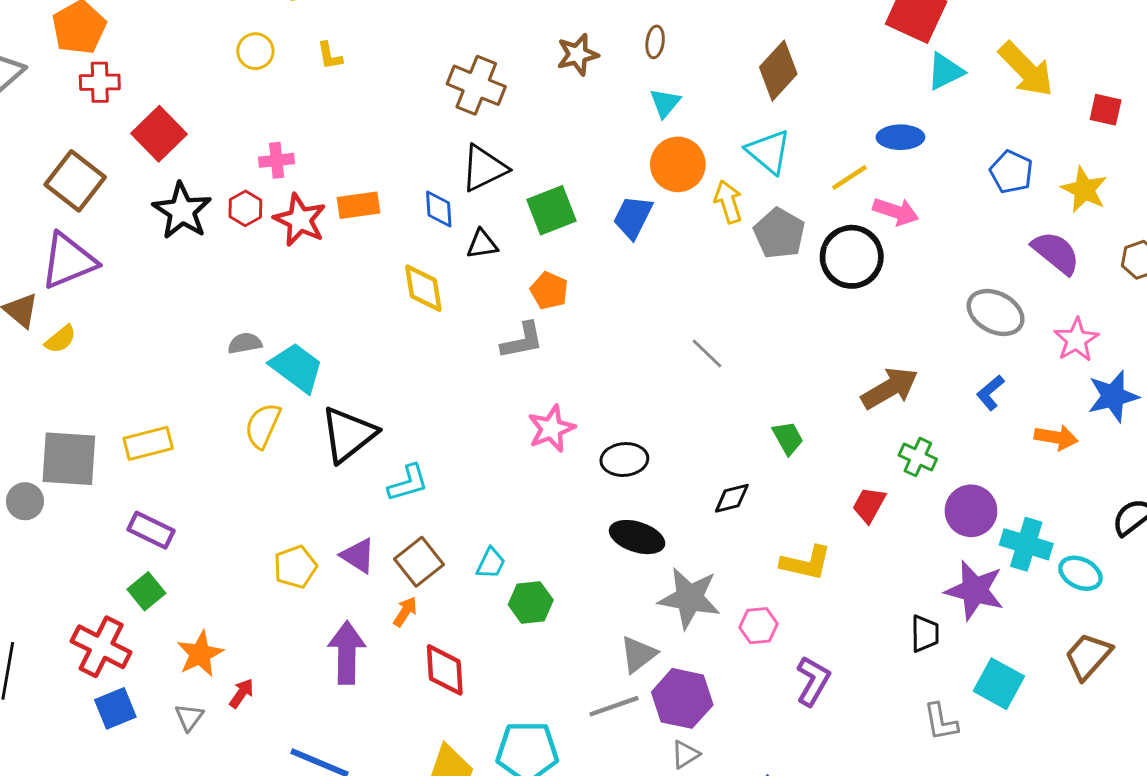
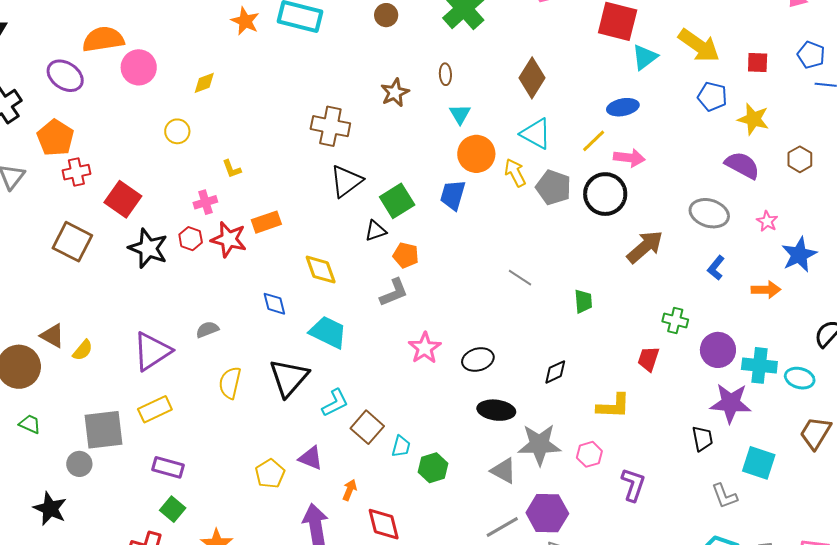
yellow L-shape: (330, 56) -> (232, 169), moved
blue pentagon: (1011, 172) -> (712, 97), moved
blue diamond: (439, 209) -> (274, 304), moved
black triangle: (482, 244) -> (376, 231), moved
purple triangle: (68, 261) -> (152, 351), moved
pink star: (1076, 340) -> (767, 221), size x0.7
cyan trapezoid: (297, 368) -> (328, 332), moved
brown arrow: (890, 388) -> (645, 247), moved
green trapezoid: (788, 438) -> (583, 301), moved, turned 35
brown square: (419, 562) -> (367, 427), moved
gray triangle: (638, 654) -> (503, 471), moved, turned -44

